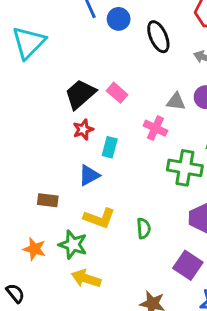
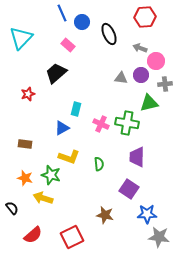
pink rectangle: (117, 93) -> (68, 45), moved
pink cross: (155, 128) -> (101, 124), moved
red star: (83, 130) -> (28, 94), moved
brown rectangle: (48, 200) -> (25, 144), moved
yellow arrow: (86, 279) -> (43, 198), moved

